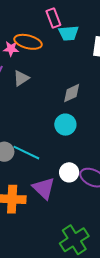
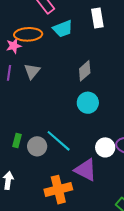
cyan trapezoid: (69, 33) -> (63, 29), moved
cyan line: (26, 153) -> (59, 141), turned 32

